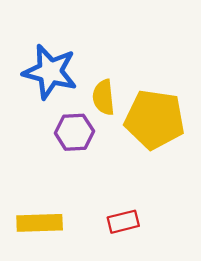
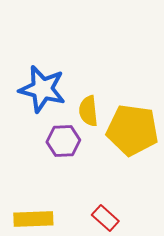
red rectangle: (123, 222) -> (105, 218), turned 56

